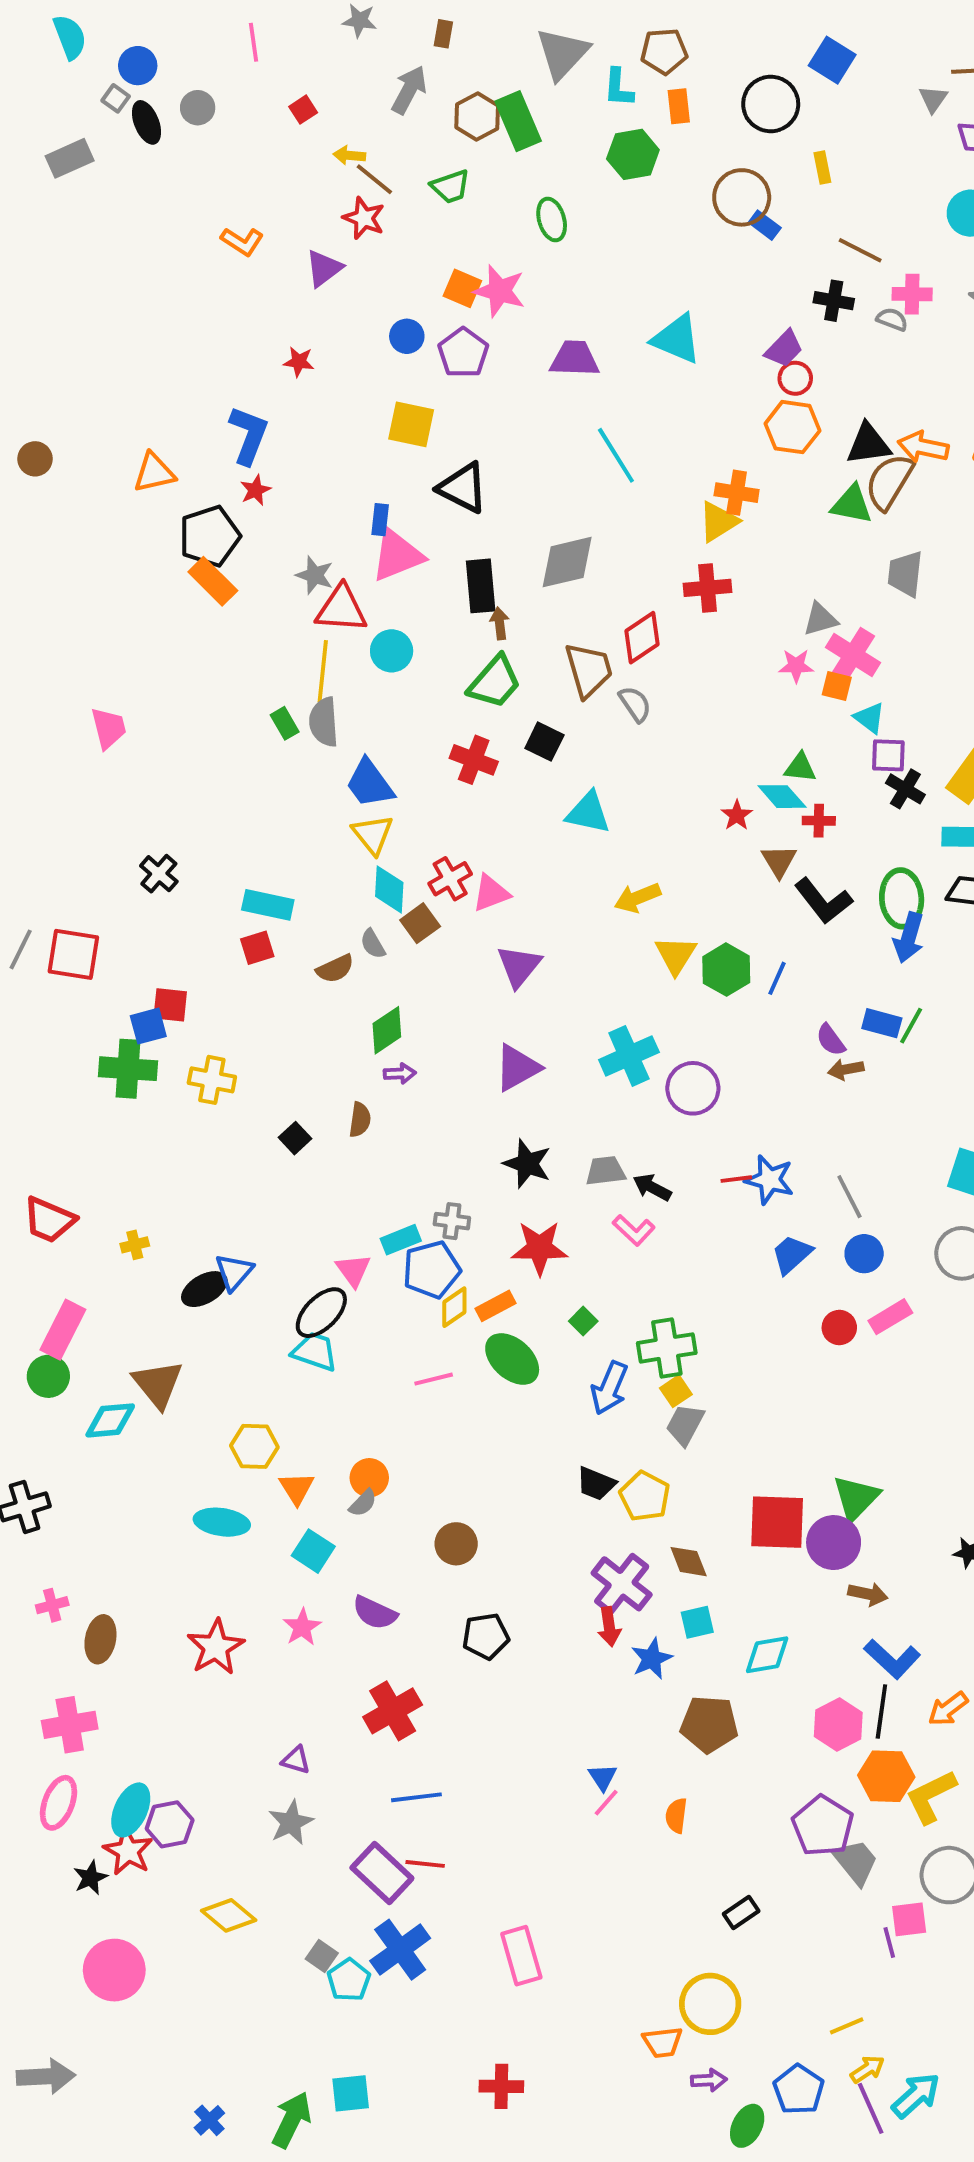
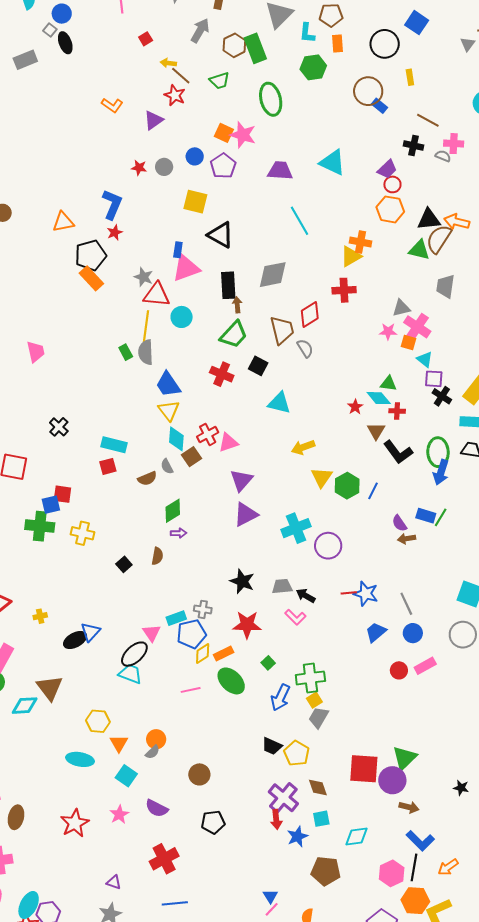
gray circle: (198, 108) -> (164, 167), moved
green ellipse: (552, 219) -> (271, 99), size x1.5
purple triangle: (517, 1068) -> (246, 514), moved

